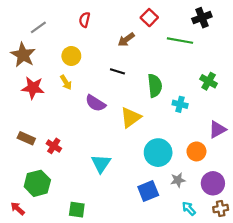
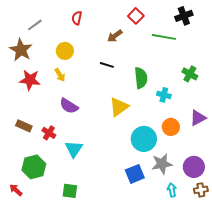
purple semicircle: (95, 103) -> (69, 106), moved
orange circle: (196, 151) -> (171, 127), moved
cyan triangle: (101, 164) -> (74, 149), moved
gray star: (178, 180) -> (162, 164), size x1.5
cyan arrow: (189, 209) -> (172, 190), turned 32

